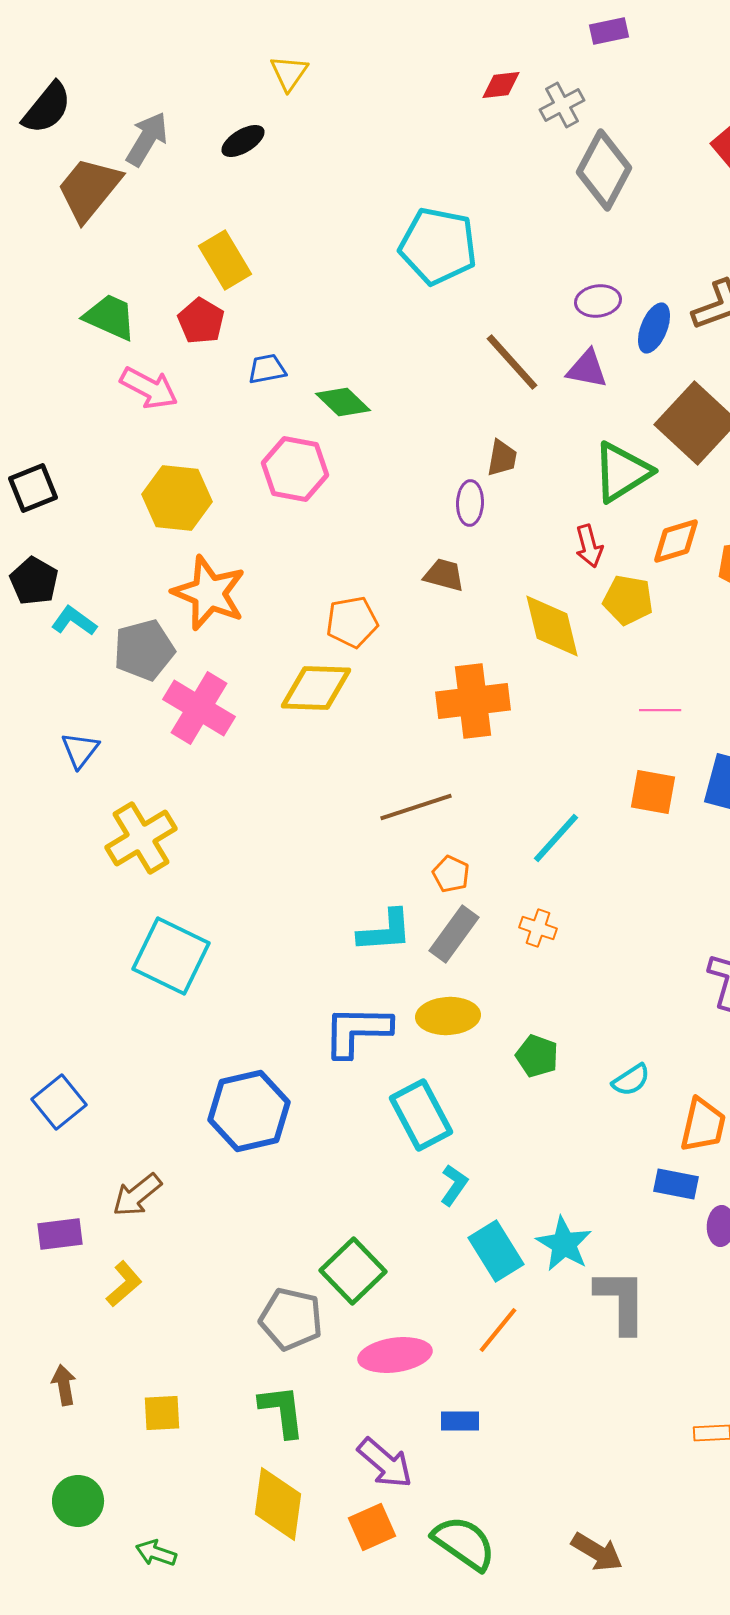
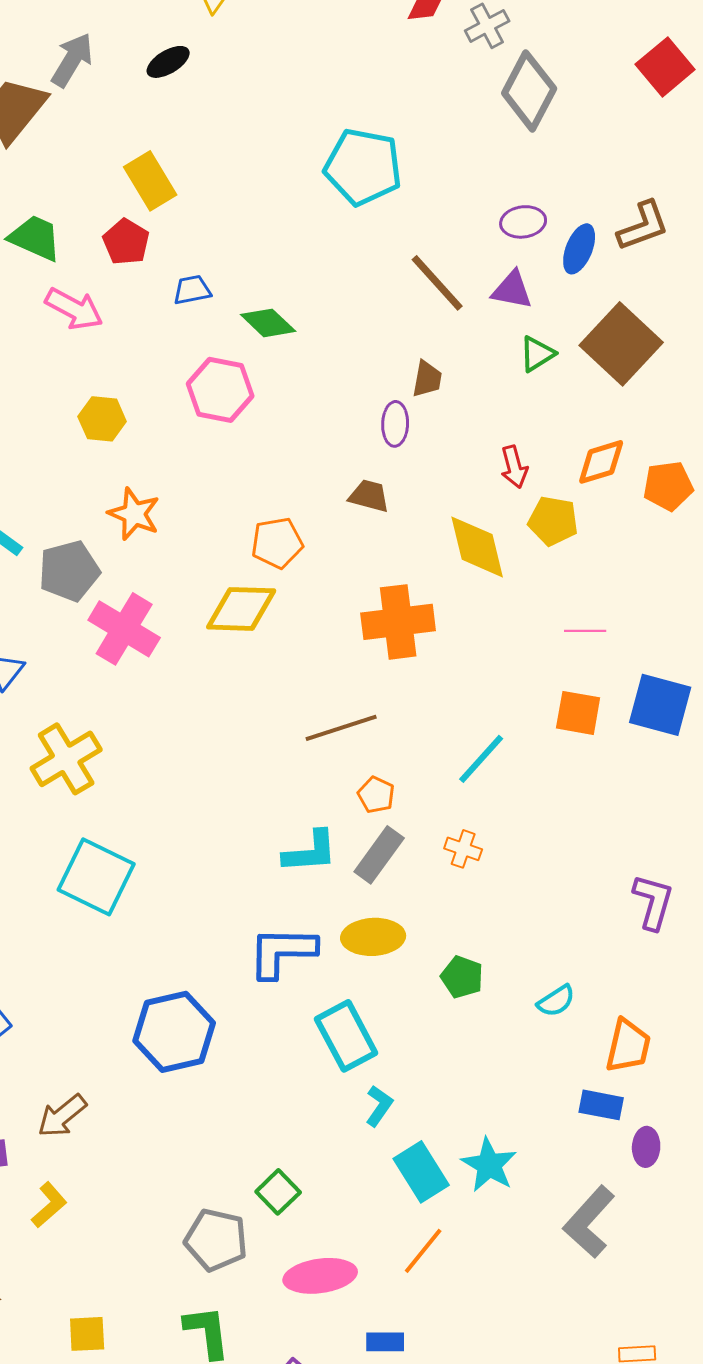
green triangle: (622, 472) -> (537, 354), moved, size x0.6
yellow hexagon: (177, 498) -> (102, 419), size x0.7
orange star: (209, 593) -> (134, 514), size x0.7
green square: (353, 1271) -> (278, 1192), size x0.7
gray L-shape: (621, 1301) -> (589, 1222), moved, turned -138

